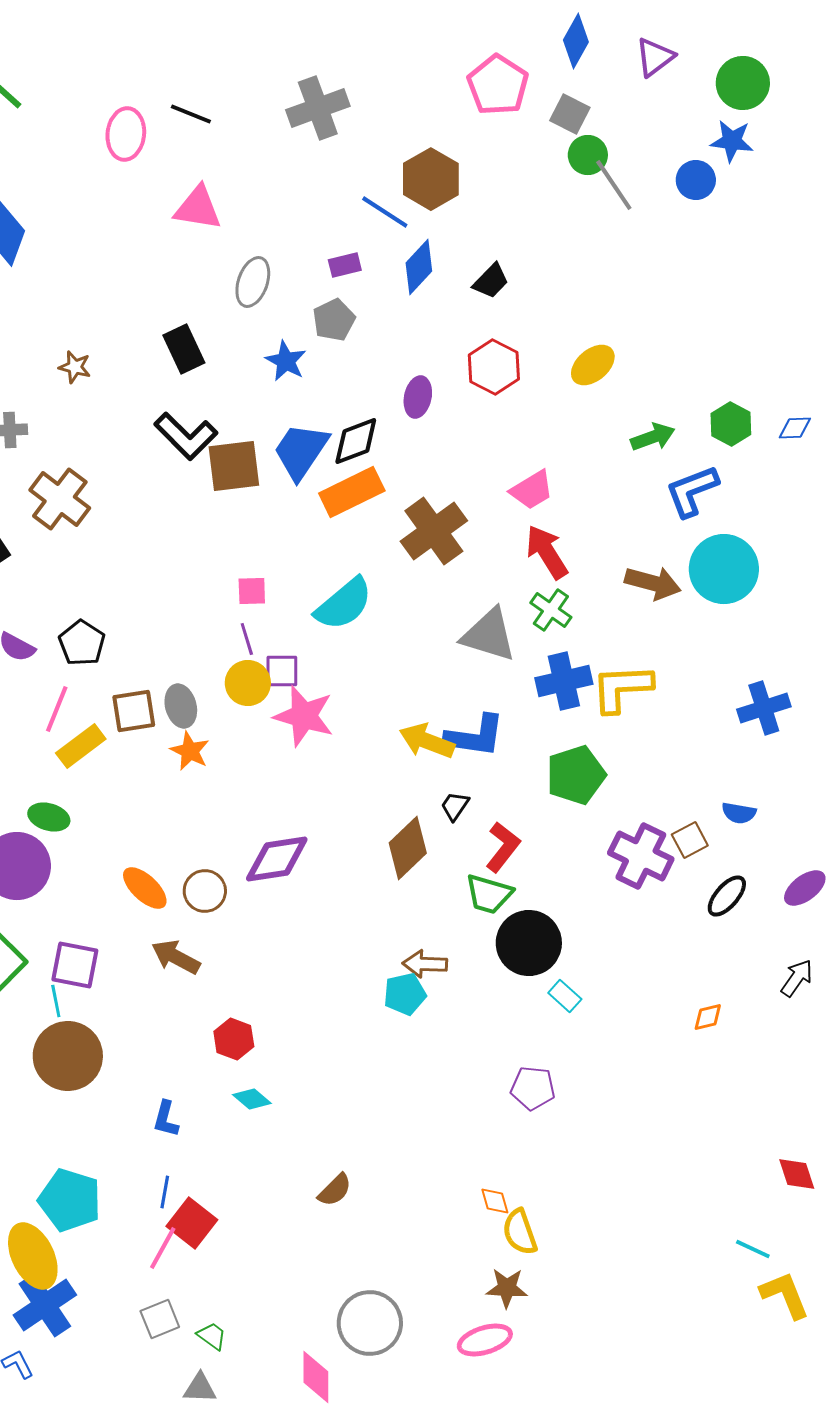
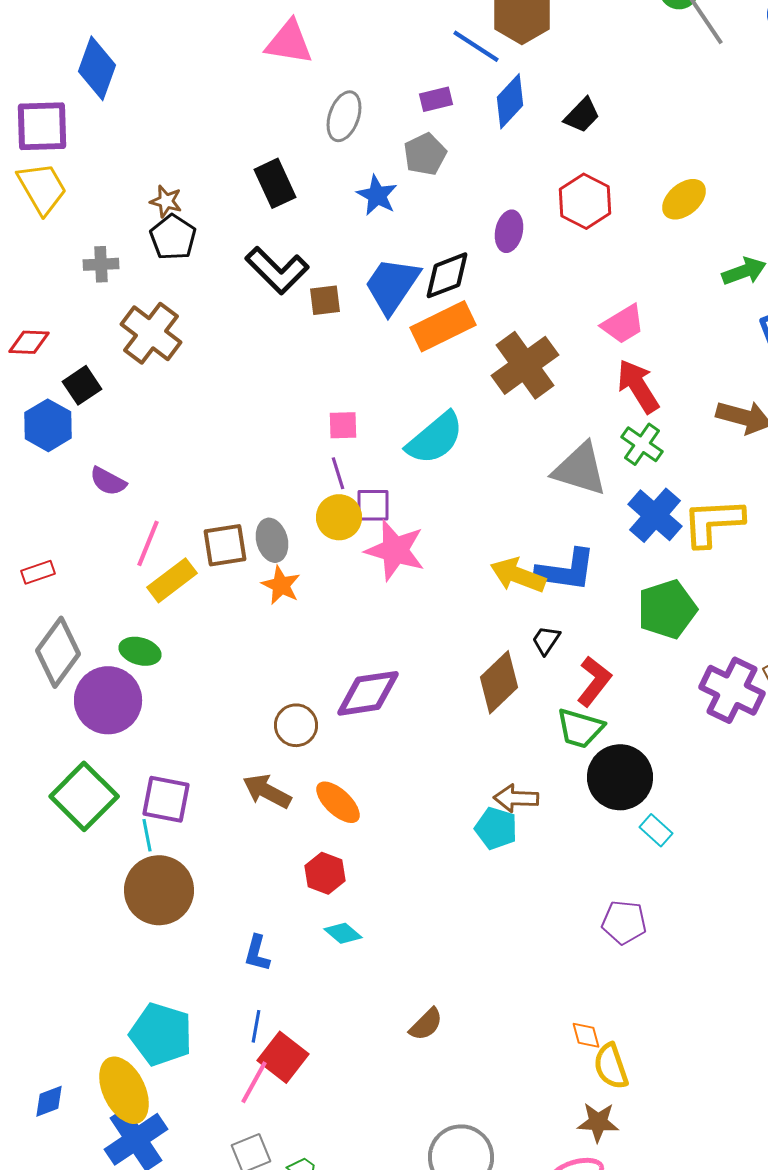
brown square: (234, 466) -> (325, 300), size x0.6
black pentagon: (82, 643) -> (173, 237), moved
blue cross: (564, 681) -> (655, 515), turned -36
orange ellipse: (145, 888) -> (338, 802), moved
cyan pentagon: (405, 994) -> (496, 828), turned 30

